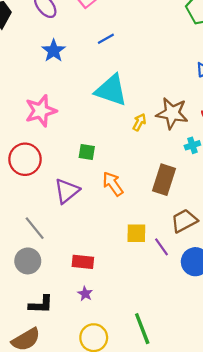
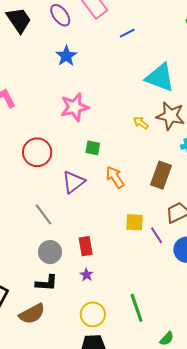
blue line: (106, 39) -> (127, 33), moved
cyan triangle: (111, 90) -> (160, 77), moved
pink star: (41, 111) -> (75, 107), moved
yellow arrow: (139, 122) -> (141, 123), turned -84
gray circle: (28, 261) -> (50, 252), moved
red rectangle: (83, 262) -> (86, 246), turned 72

